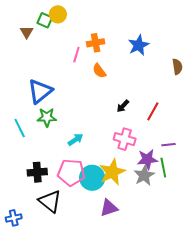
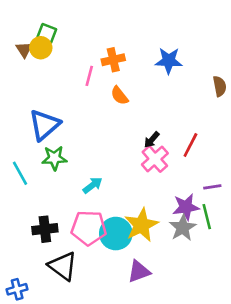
yellow circle: (58, 14) -> (41, 48), moved
blue star: (139, 45) -> (169, 61), turned 30
pink cross: (125, 139) -> (155, 159), moved, turned 35

